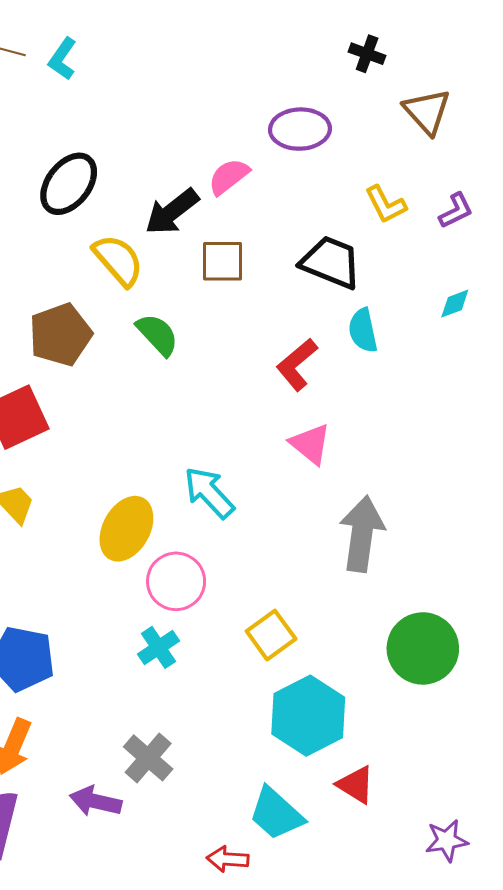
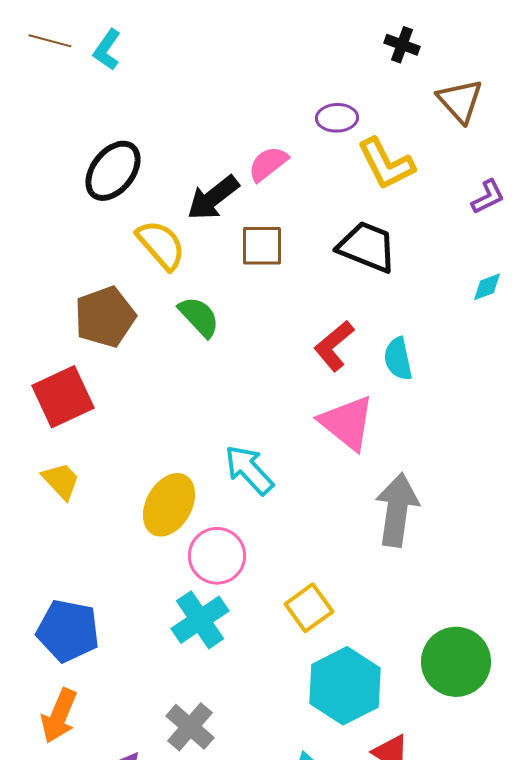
purple ellipse: (300, 129) -> (337, 118), size x0.7
yellow L-shape: (386, 204) -> (386, 164), moved, size x1.4
cyan semicircle: (363, 330) -> (398, 359), moved
pink triangle: (310, 444) -> (347, 423), size x1.4
cyan cross: (158, 647) -> (200, 620), size x1.4
green circle: (423, 648) -> (456, 662), moved

